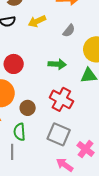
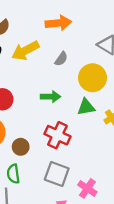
yellow arrow: (37, 21) -> (25, 51), size x1.4

